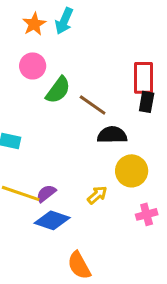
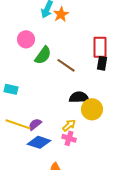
orange star: (34, 24) -> (61, 14), moved
black semicircle: (112, 135) -> (79, 97), moved
pink cross: (147, 214) -> (69, 138), moved, turned 32

